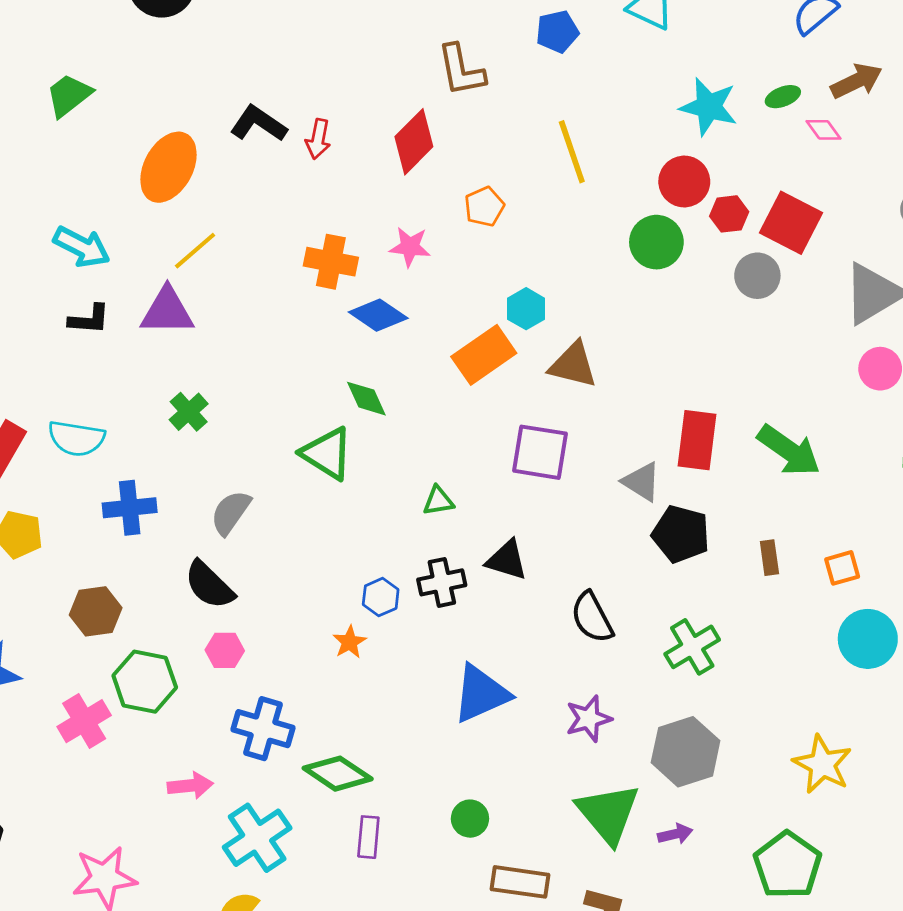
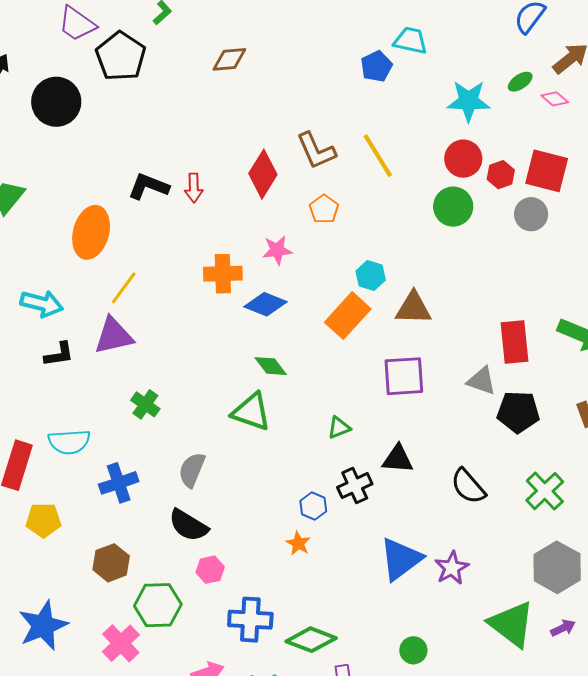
blue pentagon: (557, 32) -> (376, 66), moved
brown L-shape: (461, 70) -> (316, 151), moved
purple star: (589, 719) -> (452, 568), moved

